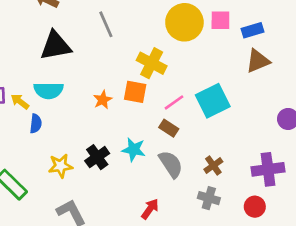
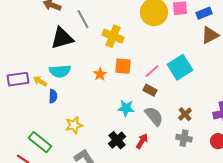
gray line: (106, 24) -> (83, 19), moved
yellow cross: (152, 63) -> (113, 36), moved
black cross: (97, 157) -> (117, 140), moved
red arrow: (150, 209) -> (142, 141), moved

